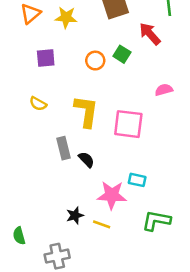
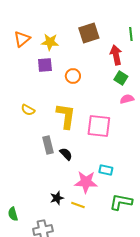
red arrow: (150, 34) -> (116, 55), turned 30
green square: (122, 54) -> (121, 78), moved
purple square: (46, 58) -> (45, 65), moved

